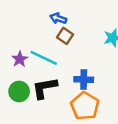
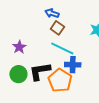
cyan line: (44, 58) -> (62, 49), moved
orange pentagon: (85, 106) -> (60, 80), moved

